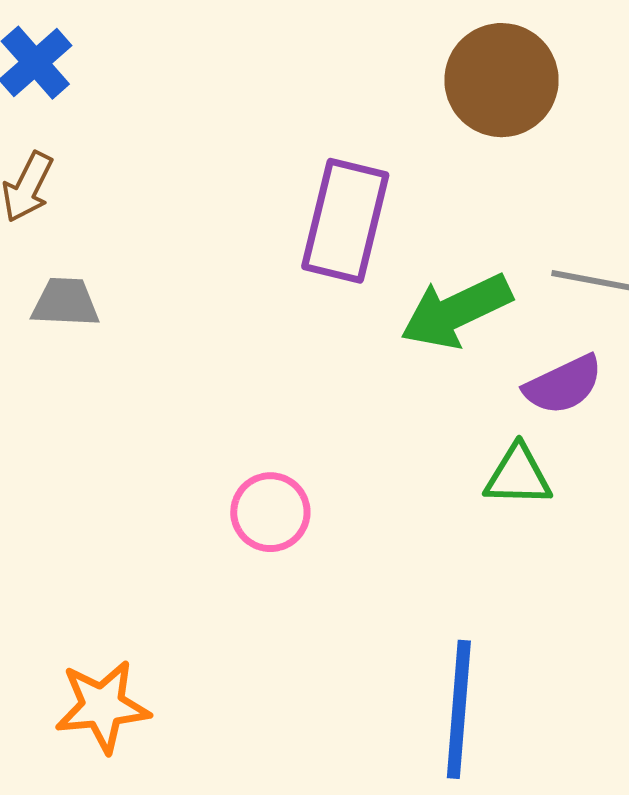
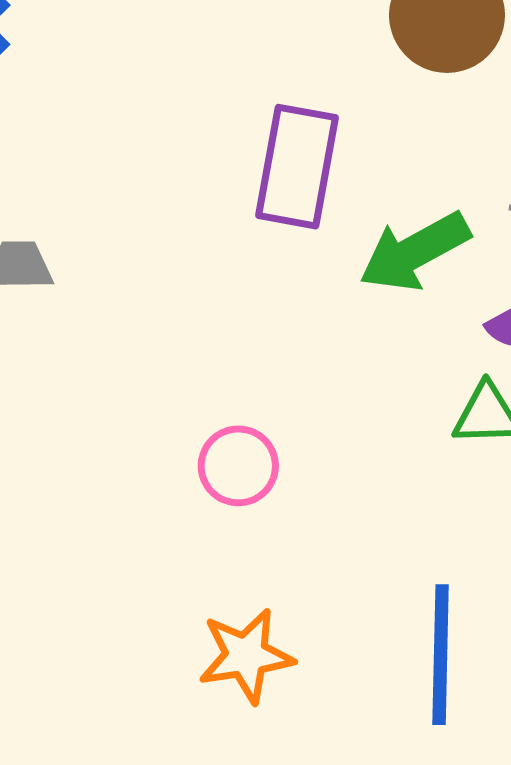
orange star: (102, 706) -> (246, 656), moved

